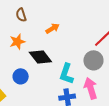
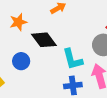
cyan L-shape: (66, 74) -> (73, 59), turned -35

